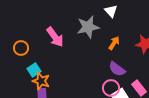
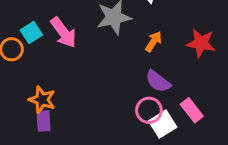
cyan square: (34, 70) -> (31, 32), moved

